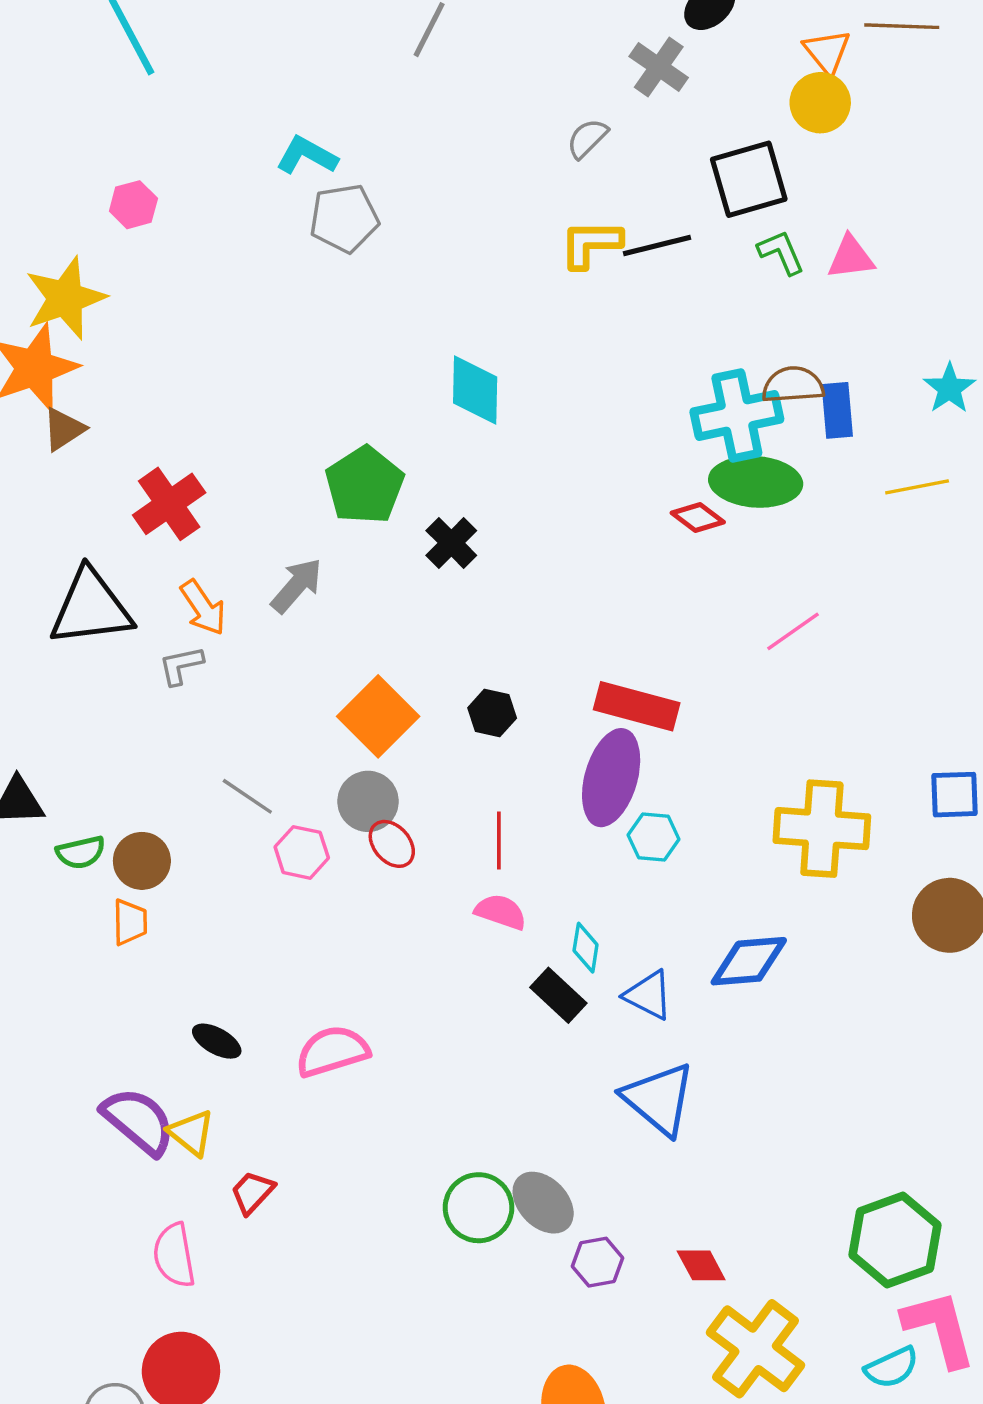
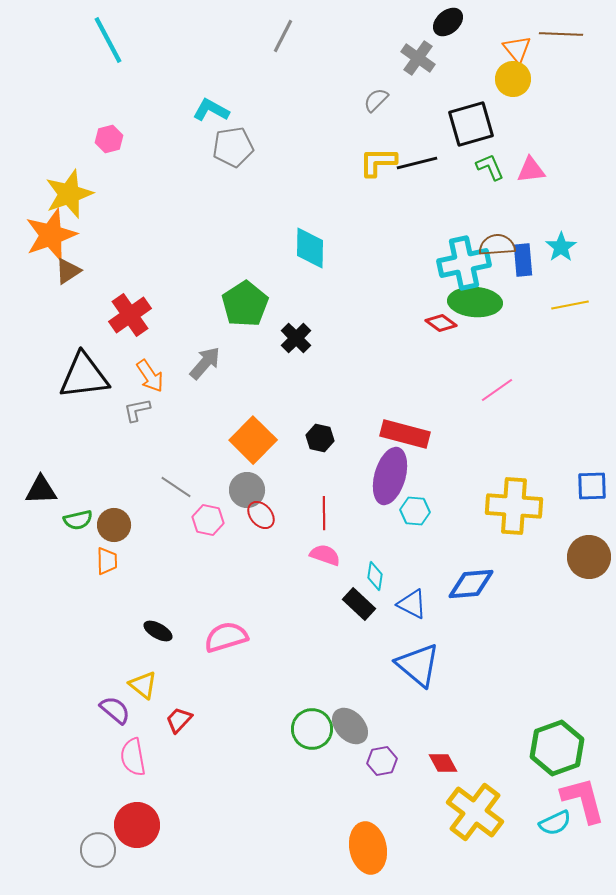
cyan star: (949, 388) -> (561, 247), moved
purple semicircle: (138, 1121) -> (115, 710), moved, size x0.7

